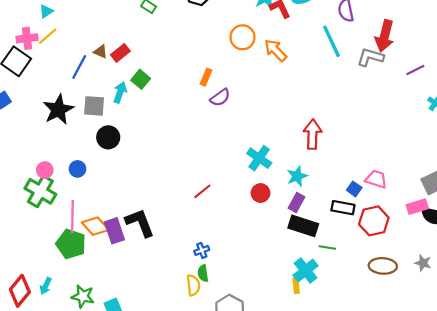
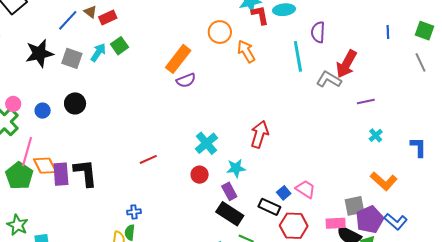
orange rectangle: (206, 77) -> (178, 59), size x1.8
black circle: (108, 137) -> (75, 103), moved
purple rectangle: (296, 202) -> (229, 191), turned -72

